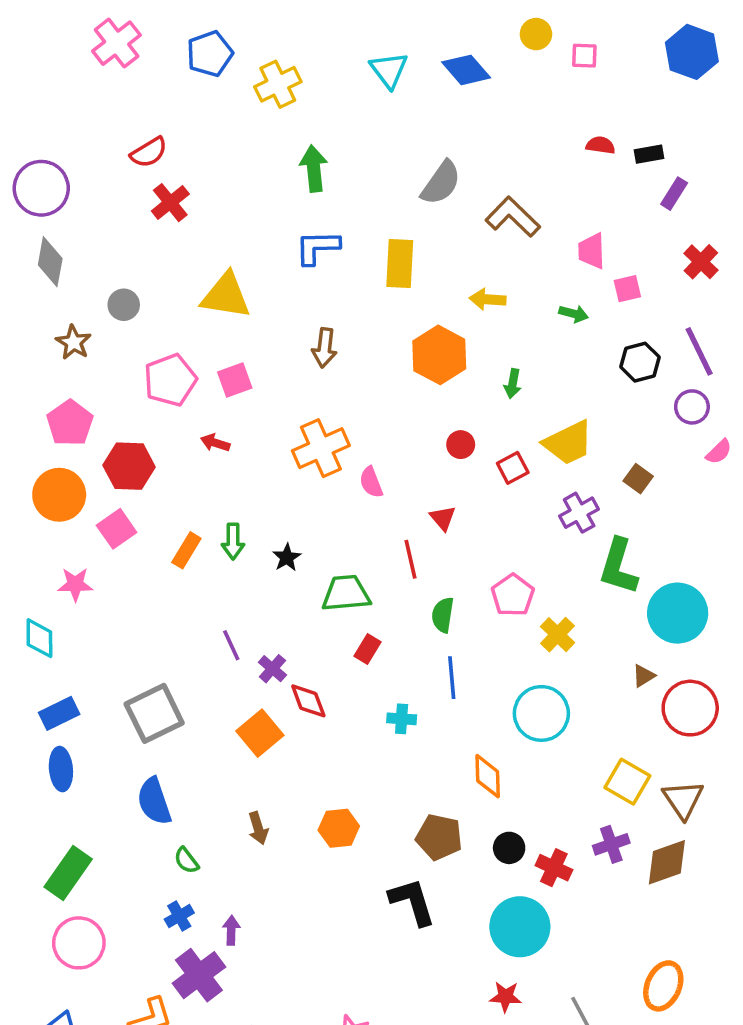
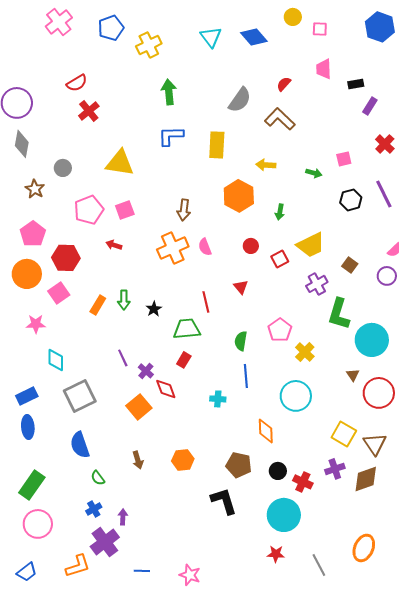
red semicircle: (601, 145) -> (284, 84), moved, turned -56
pink trapezoid: (592, 251) -> (324, 69), moved
brown arrow: (324, 348) -> (184, 210), moved
purple circle: (692, 407) -> (387, 276), moved
pink semicircle: (371, 482) -> (205, 247), moved
red line: (411, 559) -> (206, 302), moved
cyan diamond: (39, 638) -> (56, 360), moved
red rectangle: (367, 649) -> (184, 360), moved
brown triangle: (644, 676) -> (353, 375), turned -32

